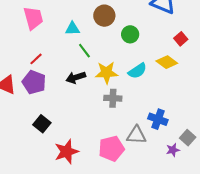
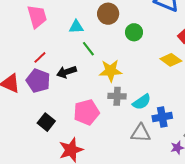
cyan semicircle: (137, 71) -> (142, 102), moved
black arrow: (76, 77) -> (66, 72), moved
blue cross: (158, 119) -> (162, 117), turned -30
pink pentagon: (111, 149) -> (86, 112), moved

